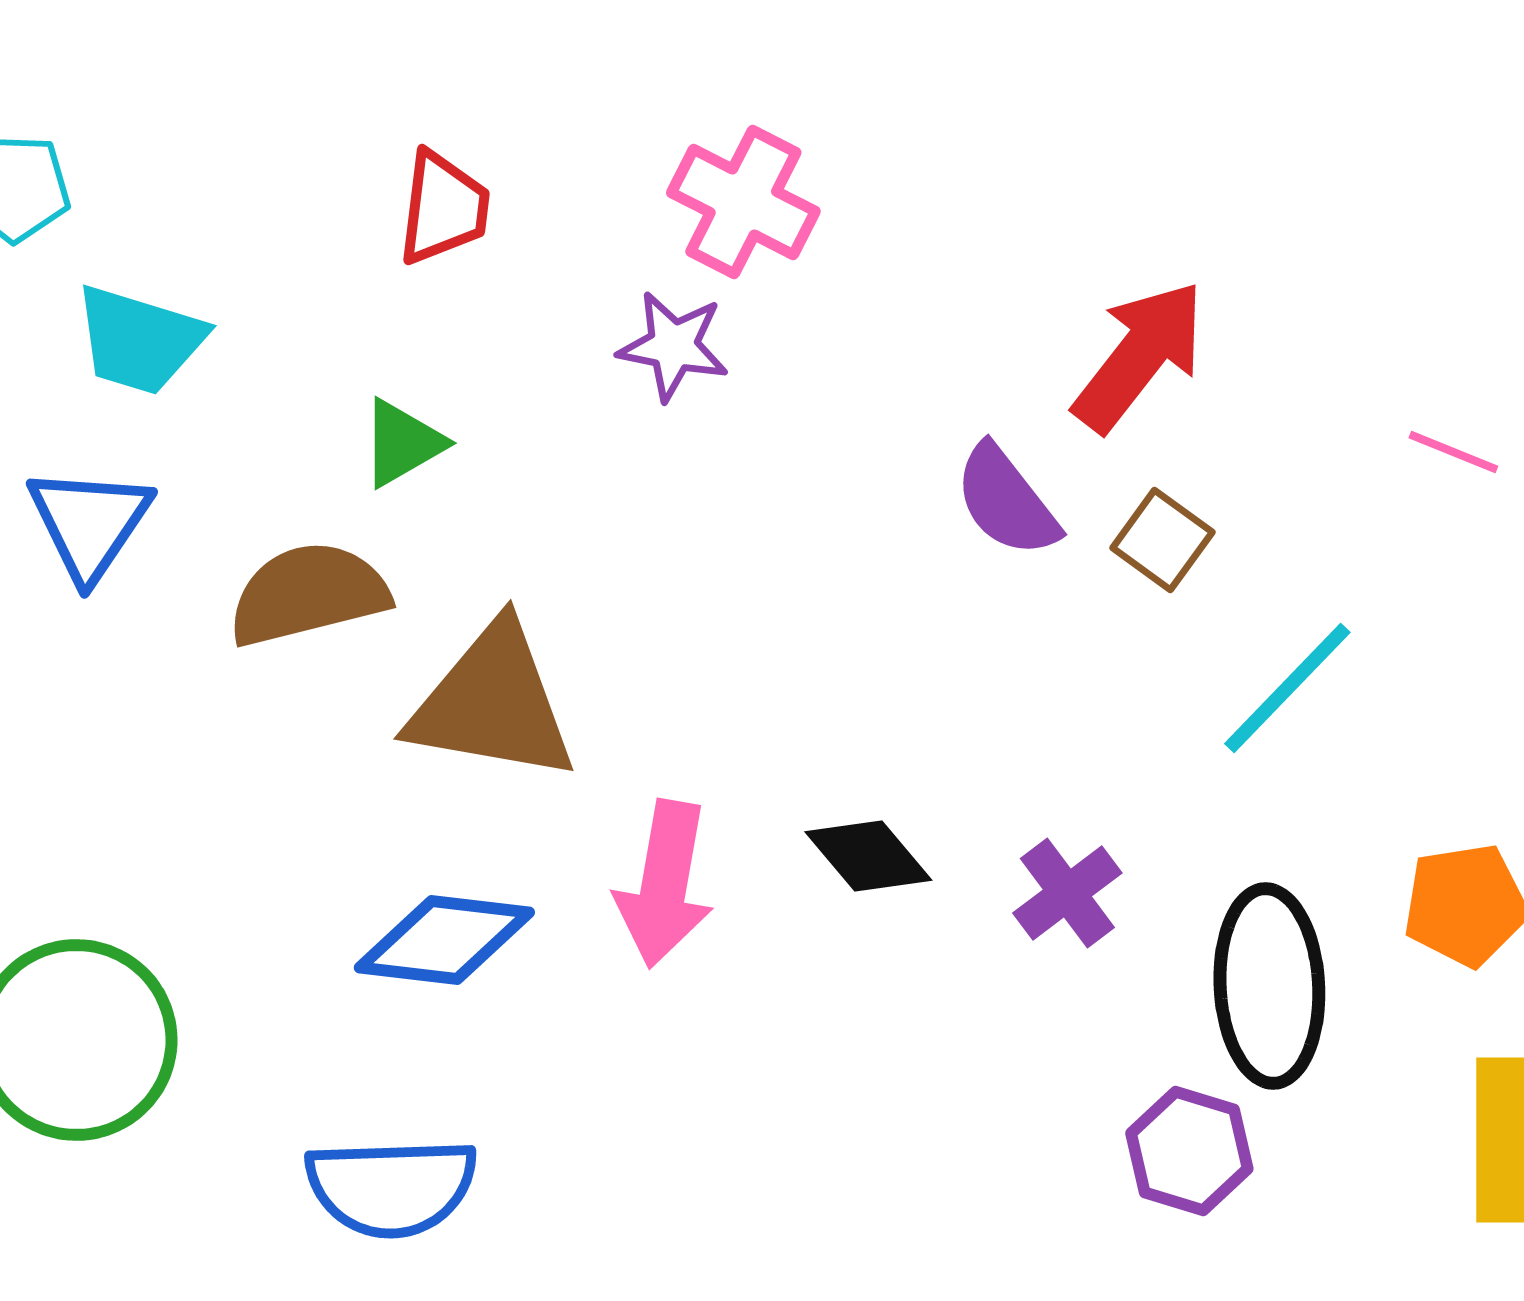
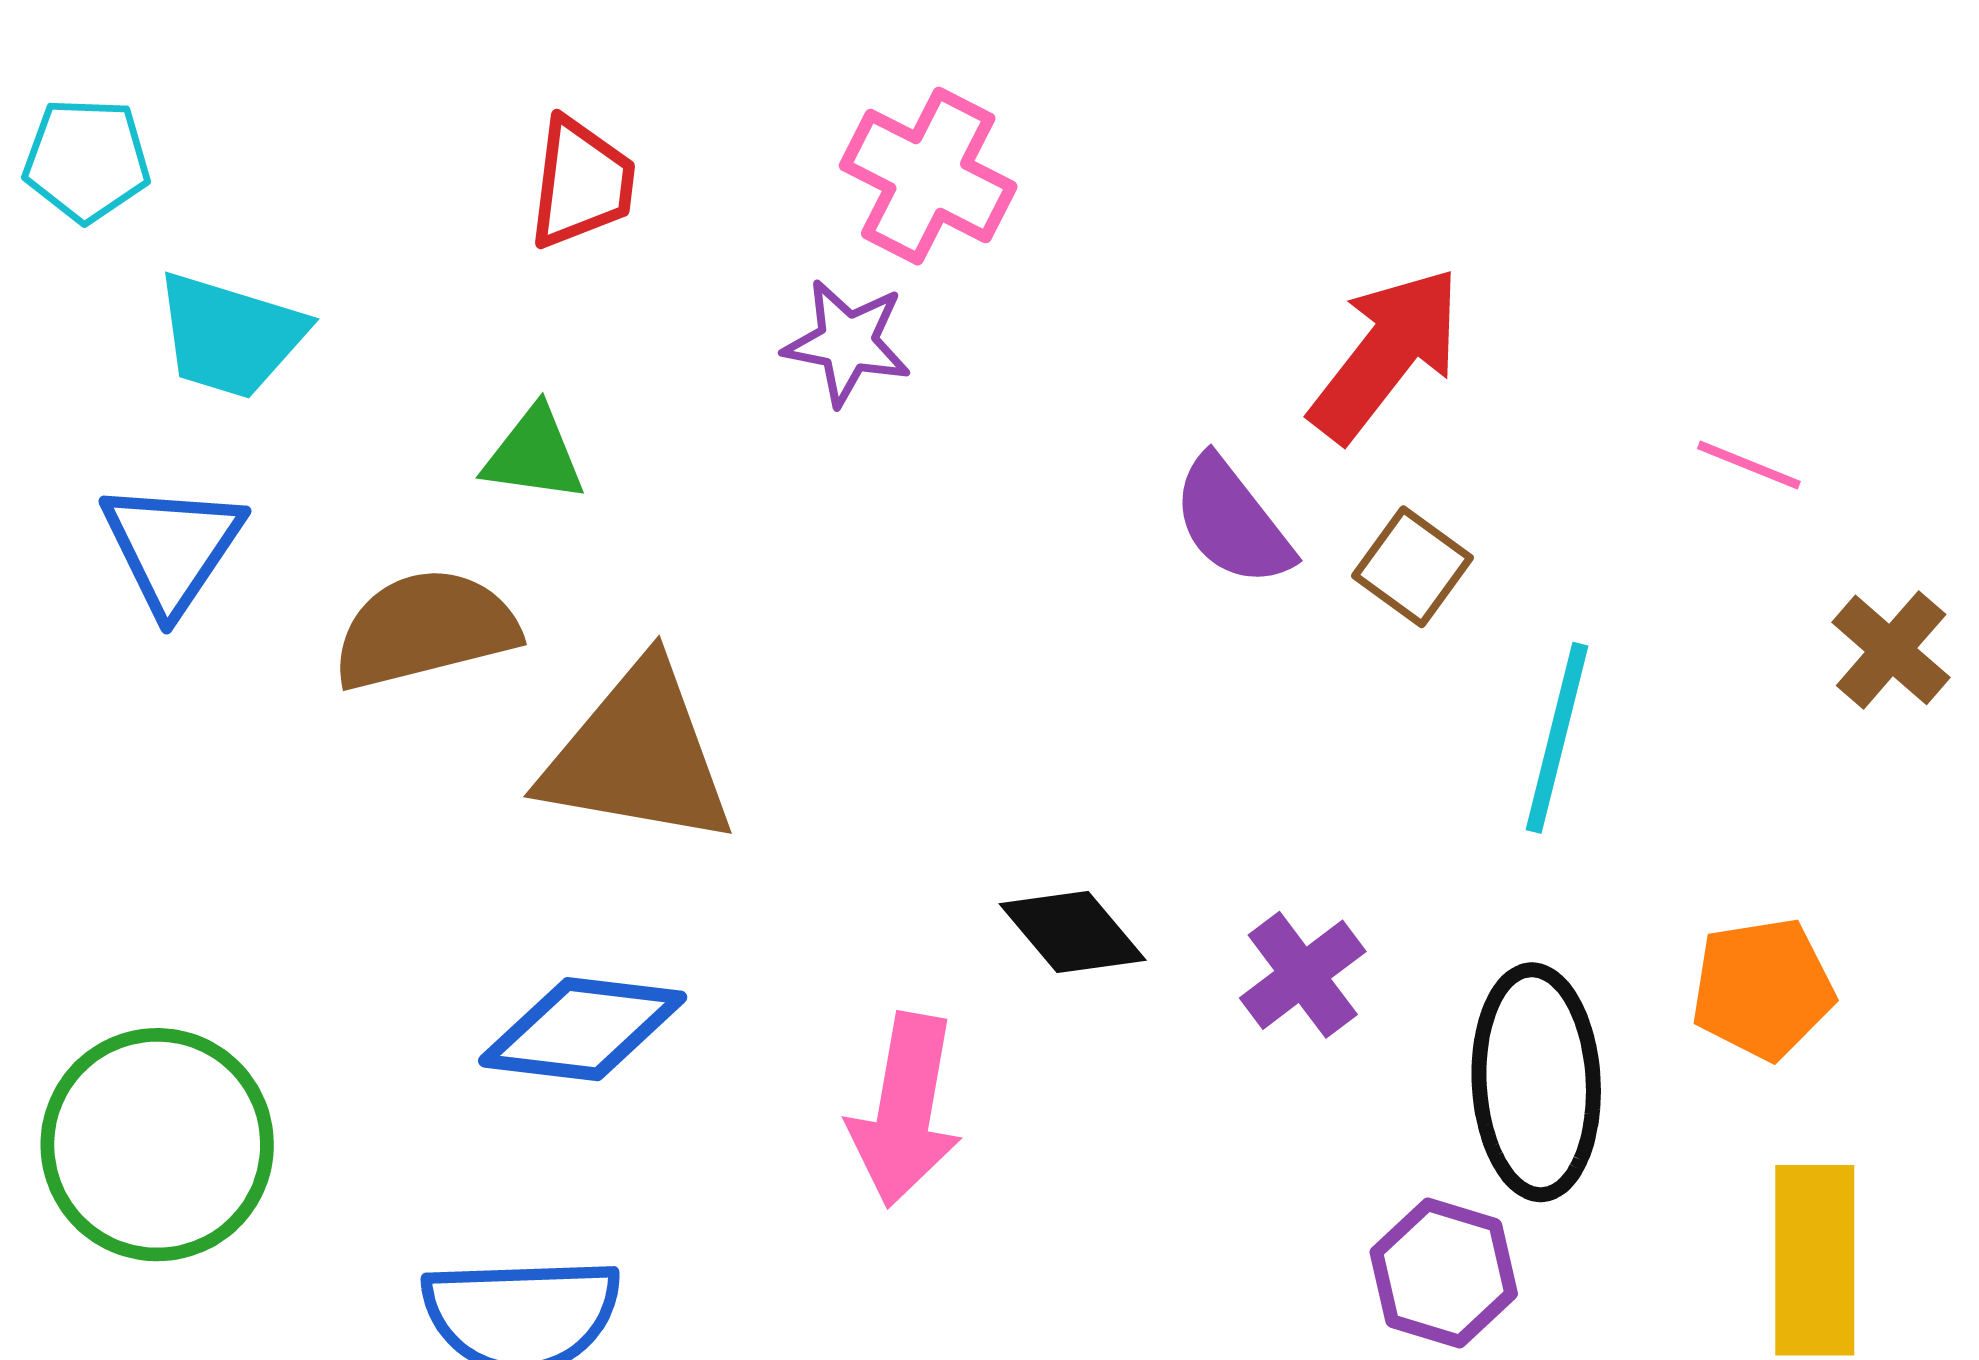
green triangle: (402, 443) -> (534, 455), turned 38
cyan line: (1287, 688) -> (1557, 738), turned -30
pink arrow: (664, 884) -> (905, 1110), moved

